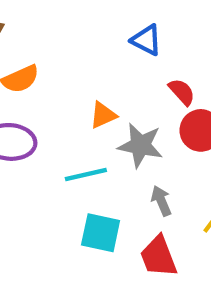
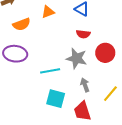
red semicircle: (182, 92) -> (83, 34), moved, turned 136
orange triangle: (103, 115) -> (48, 12), moved

